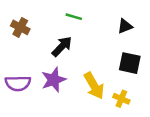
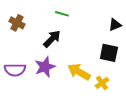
black triangle: (125, 26) -> (115, 25), moved
yellow arrow: (94, 86) -> (79, 72), turned 150
yellow cross: (121, 99) -> (102, 83), turned 32

